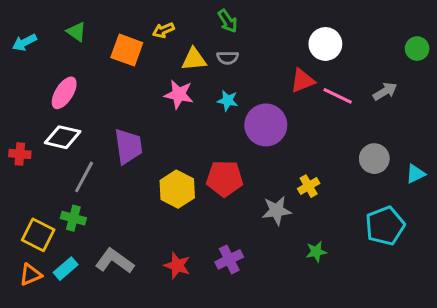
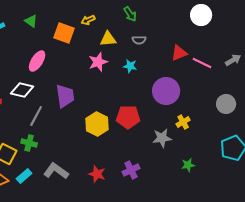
white circle: (325, 44) -> (201, 15), moved
gray semicircle: (228, 58) -> (139, 40), moved
pink ellipse: (64, 93) -> (37, 61), moved
pink star: (179, 94) -> (98, 62), turned -30
purple circle: (266, 125) -> (166, 91), moved

